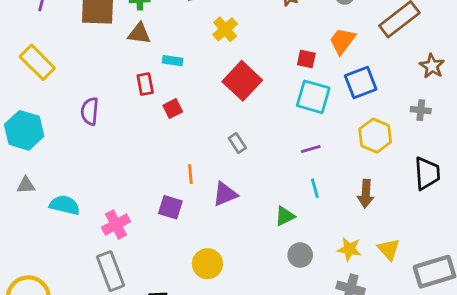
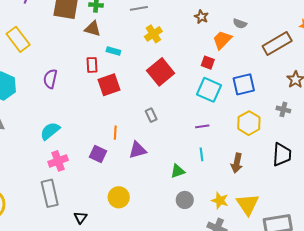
orange trapezoid: (342, 41) -> (222, 40), moved
red square: (173, 109) -> (109, 85), size x1.6
cyan semicircle: (65, 205) -> (50, 131), moved, turned -60
yellow triangle: (389, 249) -> (248, 204), size x1.4

